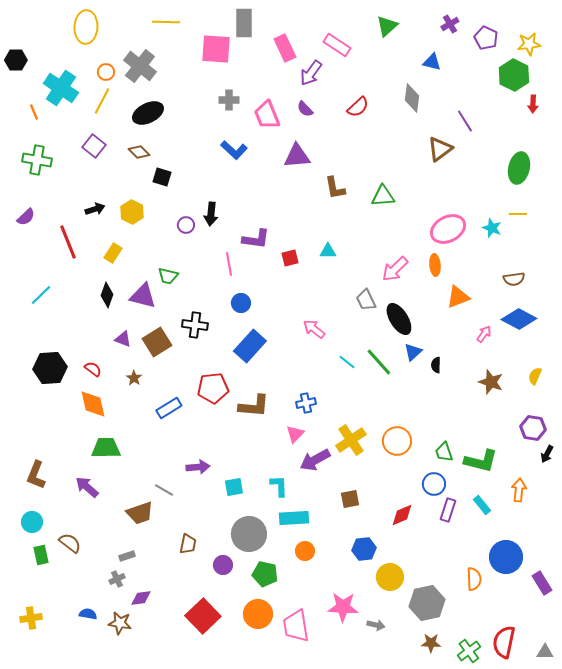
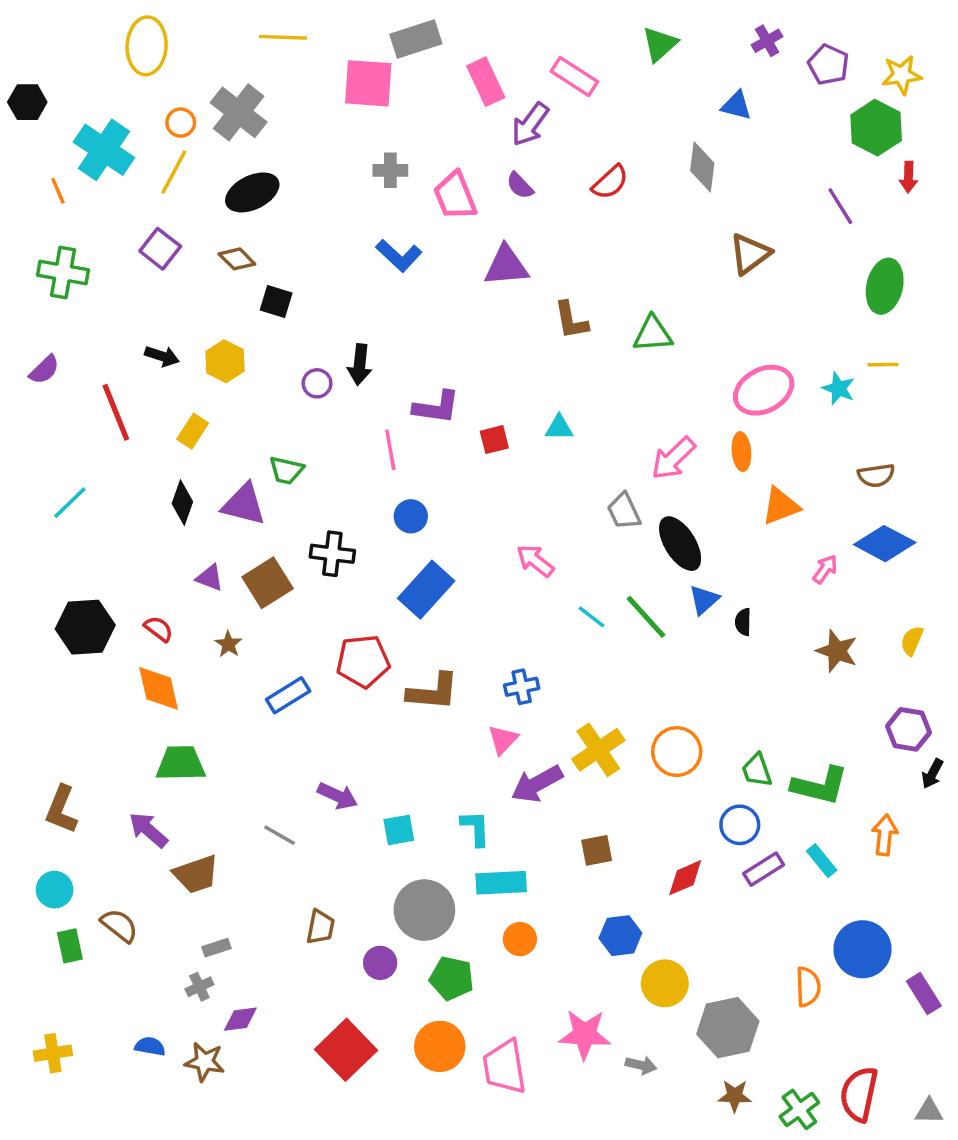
gray rectangle: (244, 23) -> (416, 39), turned 72
purple line: (465, 121) -> (840, 206), moved
black arrow: (95, 209) -> (162, 356), turned 36
purple arrow: (198, 467) -> (337, 796), turned 30
purple rectangle: (448, 510) -> (764, 869), turned 40
brown trapezoid: (140, 513) -> (196, 874), moved

